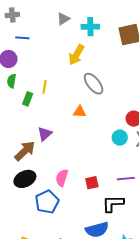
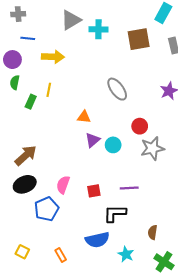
gray triangle: (63, 19) -> (71, 20), size x1.5
yellow arrow: (76, 55) -> (53, 57), moved, turned -120
gray ellipse: (94, 84) -> (117, 89), moved
purple triangle: (45, 134) -> (93, 140), moved
cyan circle: (120, 138) -> (113, 145), moved

